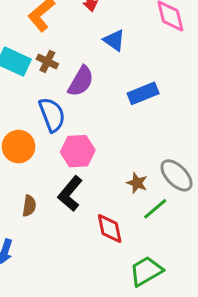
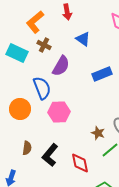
brown cross: (47, 61) -> (44, 45), moved
black L-shape: (70, 194) -> (50, 155), moved

